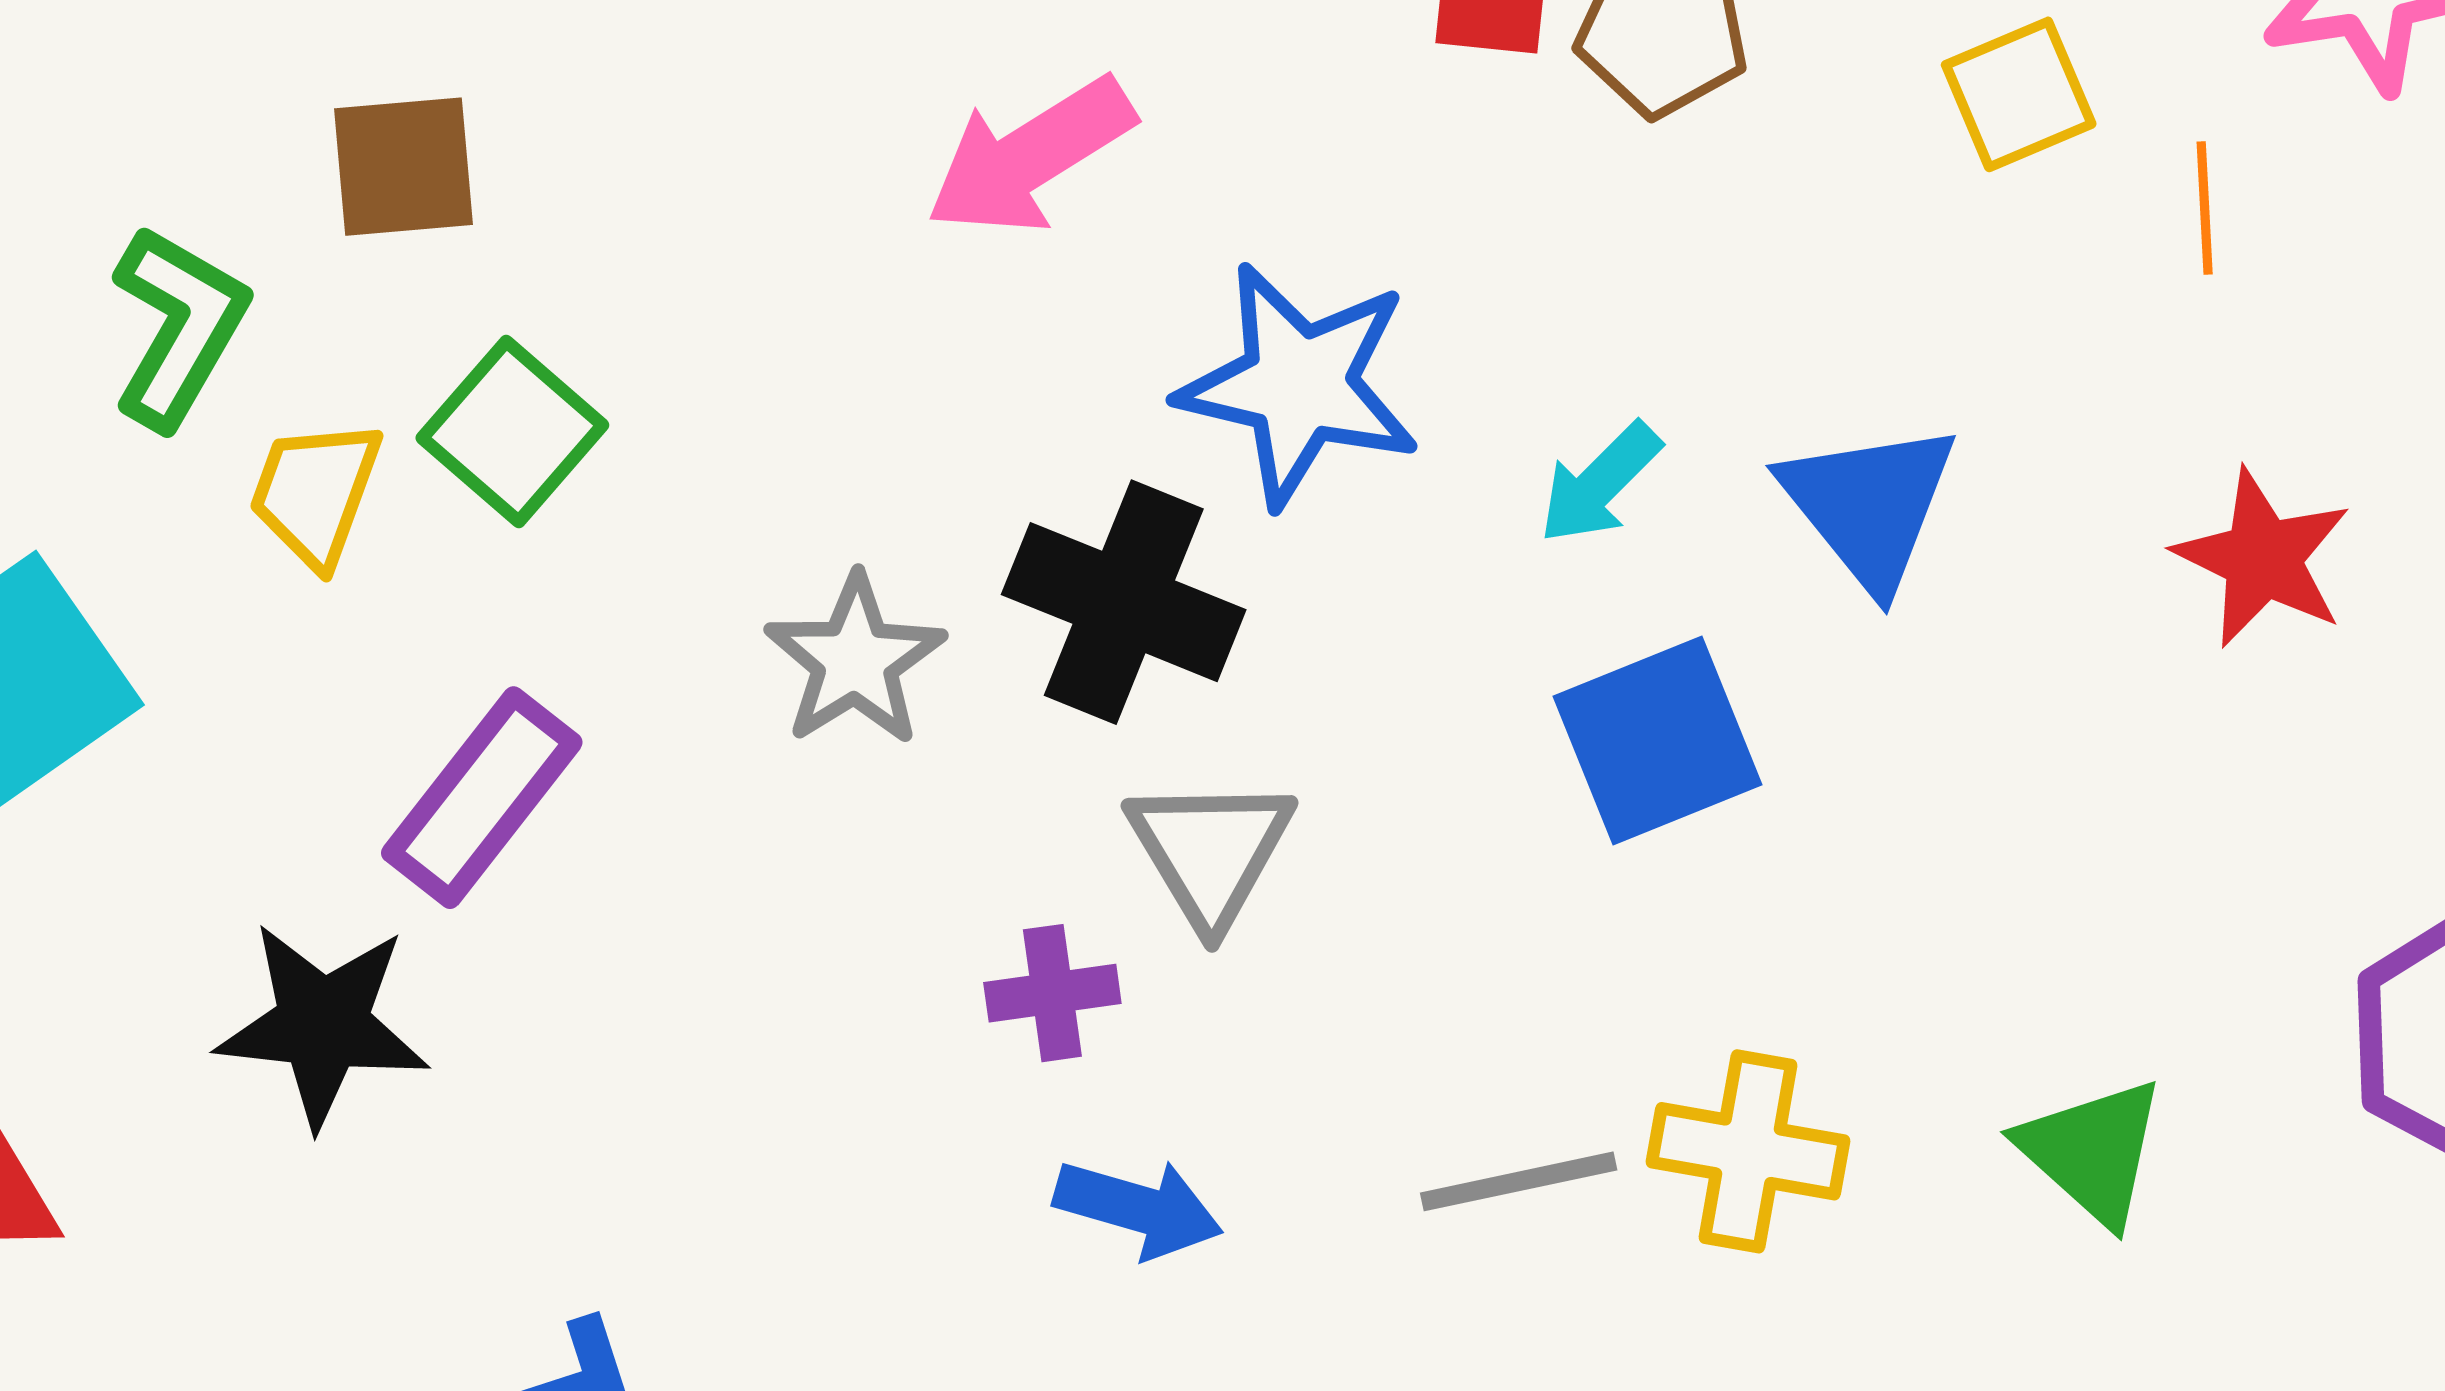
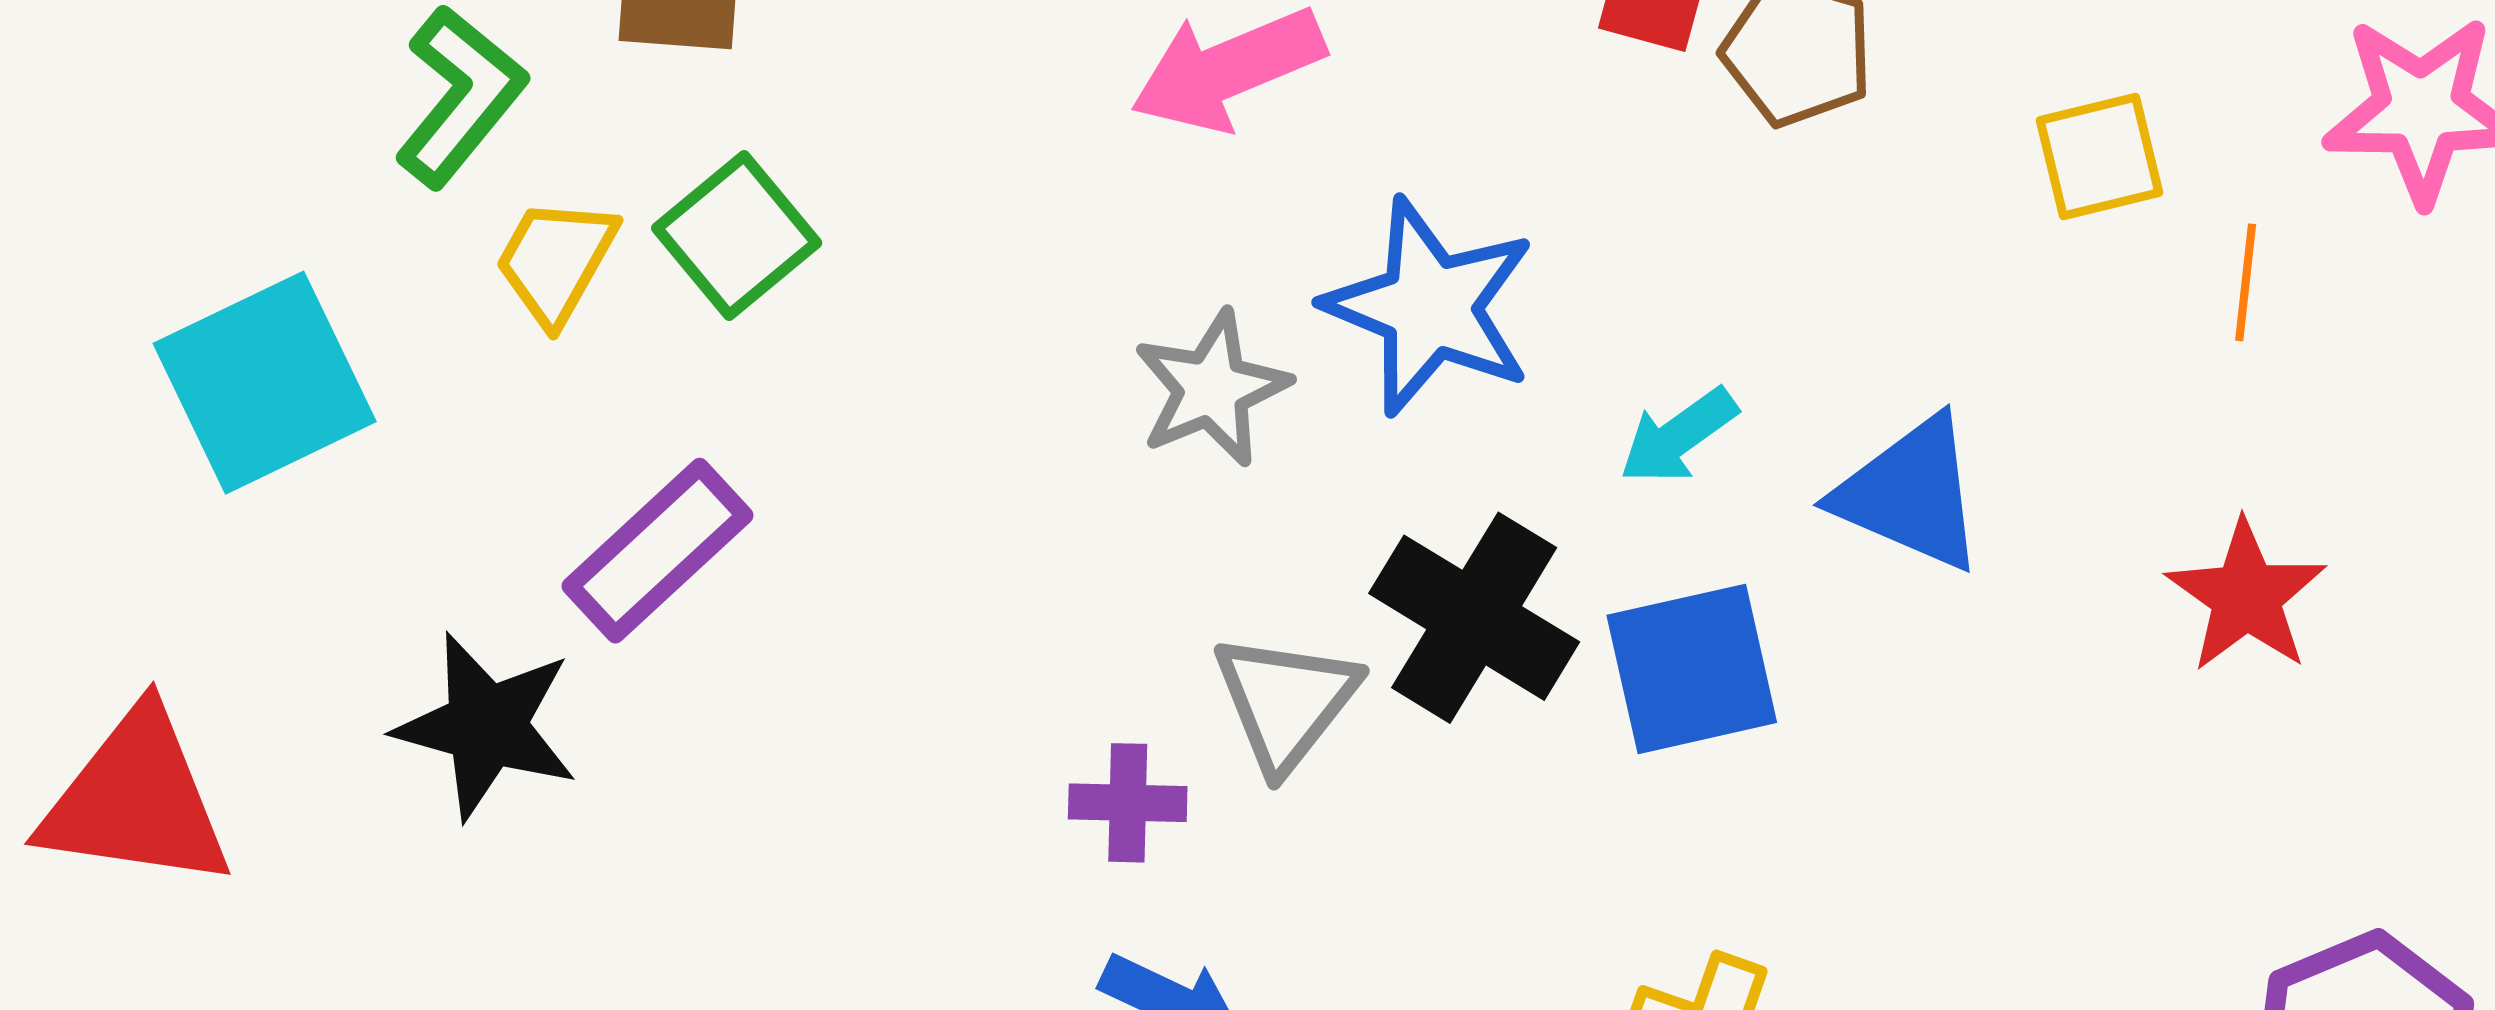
blue triangle: (1869, 505) -> (1910, 494), turned -37
black cross: (1124, 602) -> (1474, 618), moved
gray star: (855, 660) -> (1212, 389), moved

